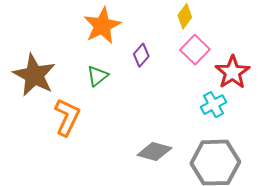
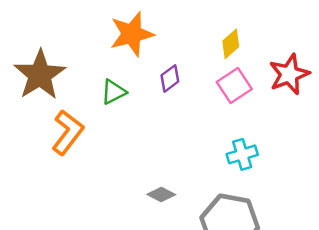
red star: (232, 72) -> (289, 74), moved
gray diamond: (154, 151) -> (161, 195), size x0.7

